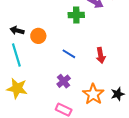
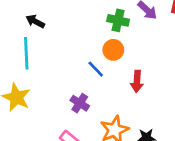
orange circle: (38, 36) -> (113, 50), moved
purple cross: (64, 81) -> (80, 103), turned -32

